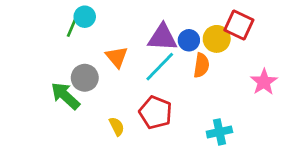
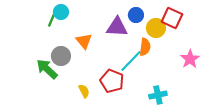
blue circle: (189, 40) -> (136, 15), moved
cyan line: (160, 67) -> (131, 61), moved

